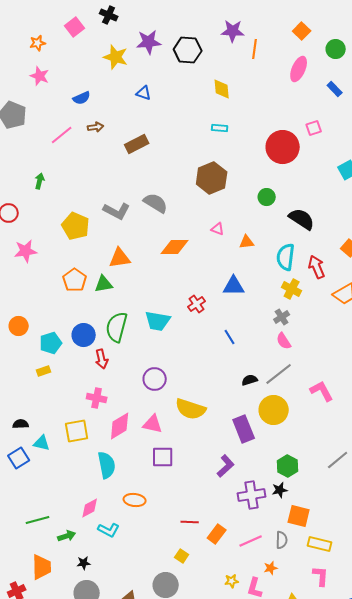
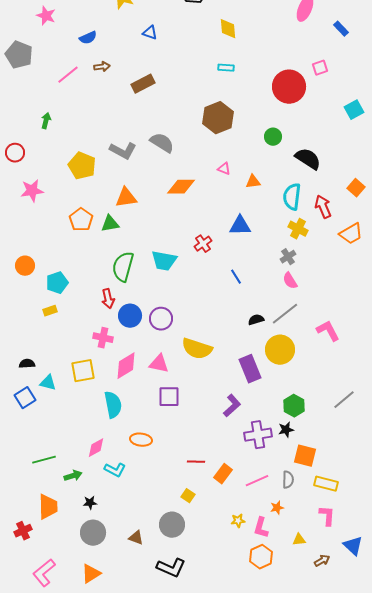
blue circle: (84, 335) -> (130, 316), moved

